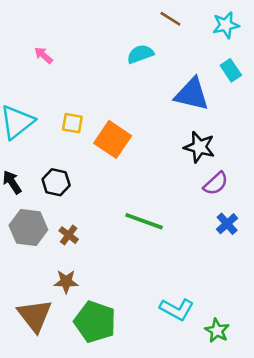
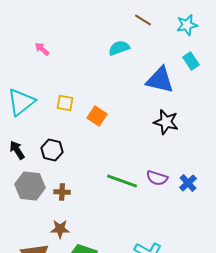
orange square: (113, 139) -> (97, 116), size x0.7
purple semicircle: (216, 183) -> (157, 178), moved, turned 60
brown cross: (69, 235) -> (62, 192), turned -35

